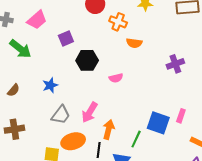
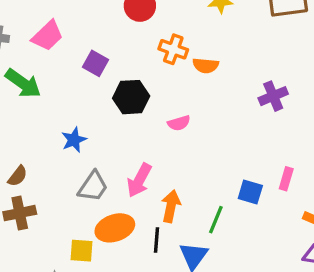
orange cross: (118, 22) -> (173, 49), moved
purple square: (66, 38) -> (95, 63), turned -35
brown semicircle: (13, 90) -> (18, 176), moved
blue square: (158, 123) -> (250, 192), size x0.7

